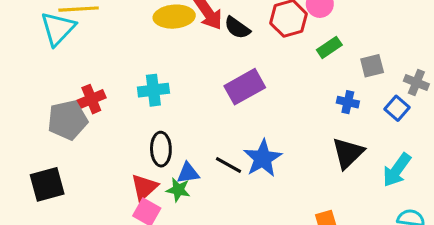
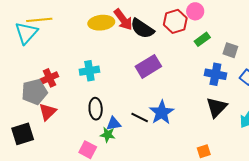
black semicircle: (237, 28) -> (142, 29), size x1.4
gray square: (372, 66) -> (230, 50), turned 35
blue cross: (348, 102) -> (215, 74), size x1.5
red triangle: (144, 187) -> (48, 112), moved

